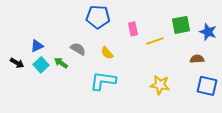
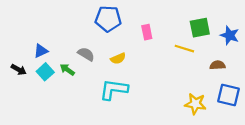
yellow line: (155, 41) -> (184, 49), moved, turned 36
yellow semicircle: (107, 53) -> (118, 59), turned -72
yellow star: (160, 85) -> (195, 104), moved

